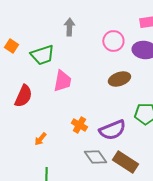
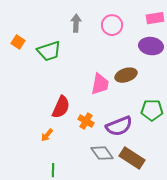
pink circle: (113, 41) -> (112, 25), moved
pink trapezoid: (62, 81) -> (100, 84), moved
red semicircle: (23, 96) -> (61, 107), moved

